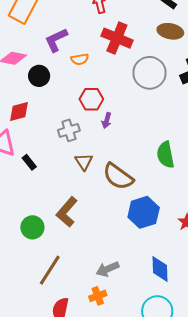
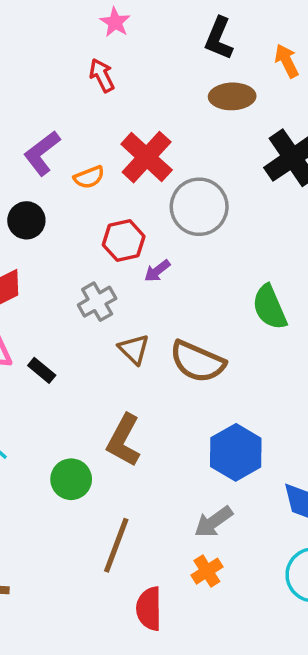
red cross: (117, 38) -> (147, 157), moved, turned 32
gray circle: (149, 73) -> (199, 207), moved
purple arrow: (107, 120) -> (157, 271), turned 49
blue hexagon: (144, 212) -> (236, 452), moved

